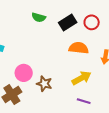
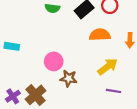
pink circle: (24, 73) -> (54, 61), moved

